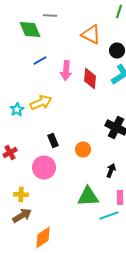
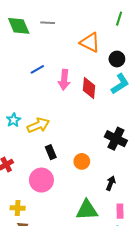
green diamond: (30, 30) -> (19, 26), moved
yellow arrow: (41, 102) -> (38, 125), moved

